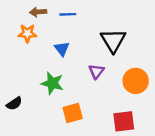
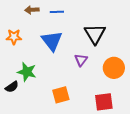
orange star: (27, 33) -> (14, 37), moved
blue triangle: (62, 49) -> (52, 41), size x1.6
green star: (52, 83) -> (27, 72), moved

